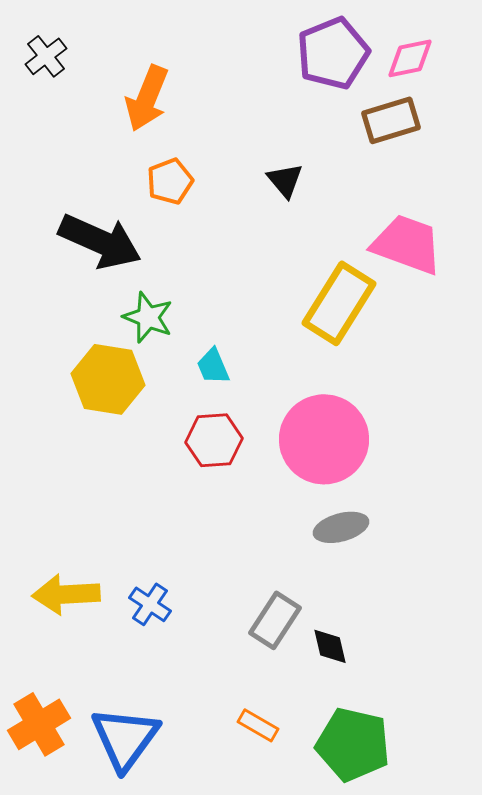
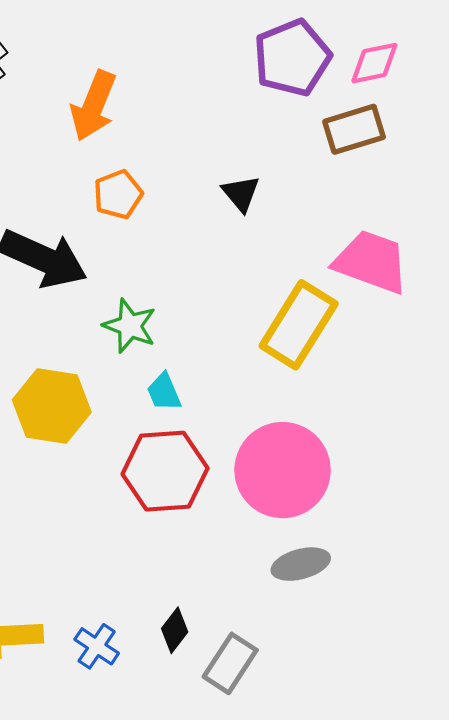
green star: (148, 317) -> (130, 326), moved
red hexagon: (214, 440) -> (165, 471), size x1.4
black diamond: (330, 646) -> (175, 630), moved, turned 51

